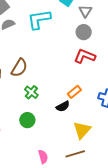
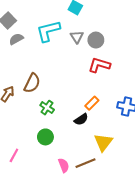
gray triangle: (85, 11) -> (77, 37), moved
brown line: (75, 154) -> (86, 163), moved
pink semicircle: (43, 157) -> (64, 165), moved

